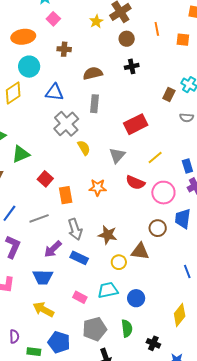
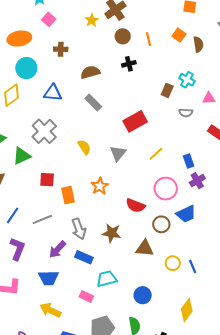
orange line: (157, 29) -> (149, 39), moved
orange square: (183, 40) -> (179, 35), turned 32
gray rectangle: (95, 104) -> (93, 103), turned -48
gray cross: (66, 124) -> (44, 131), moved
red square: (45, 179) -> (47, 180), turned -35
red semicircle: (135, 182) -> (136, 206), moved
orange star: (98, 187) -> (100, 186), turned -30
blue trapezoid: (183, 219) -> (186, 214), turned -120
yellow circle: (119, 262) -> (173, 263), moved
cyan trapezoid: (108, 290) -> (107, 279), moved

